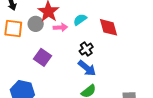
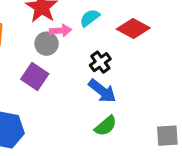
gray circle: (36, 24) -> (46, 44), moved
red diamond: (109, 27) -> (133, 28), turned -45

